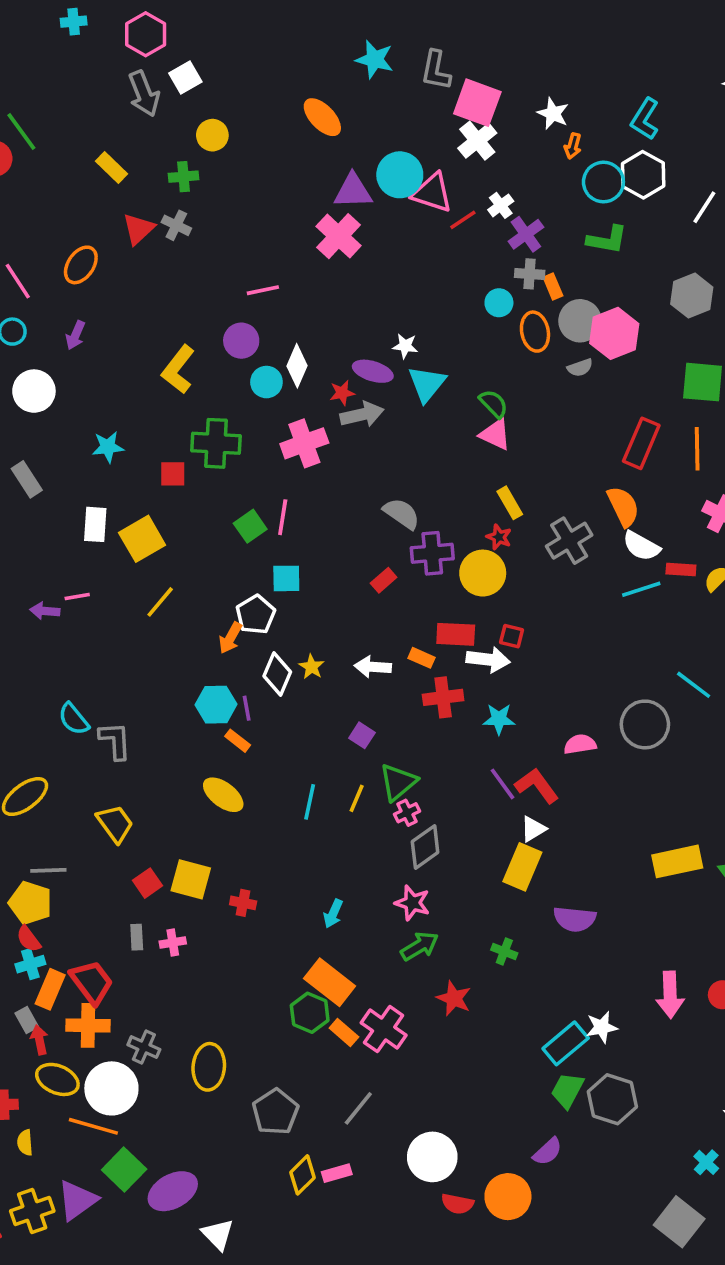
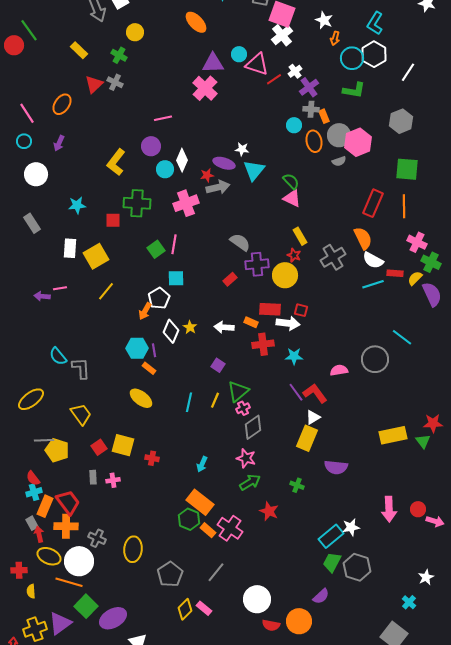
cyan circle: (400, 175) -> (239, 54), size x0.6
green cross: (184, 177) -> (119, 55), turned 35
yellow pentagon: (30, 903) -> (57, 450), moved
pink rectangle: (337, 1173) -> (204, 608), turned 56

